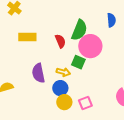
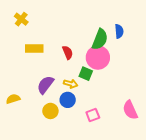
green semicircle: (79, 30) -> (100, 39), moved
purple semicircle: (38, 73) -> (45, 85), turned 48
yellow circle: (64, 102) -> (50, 111), moved

